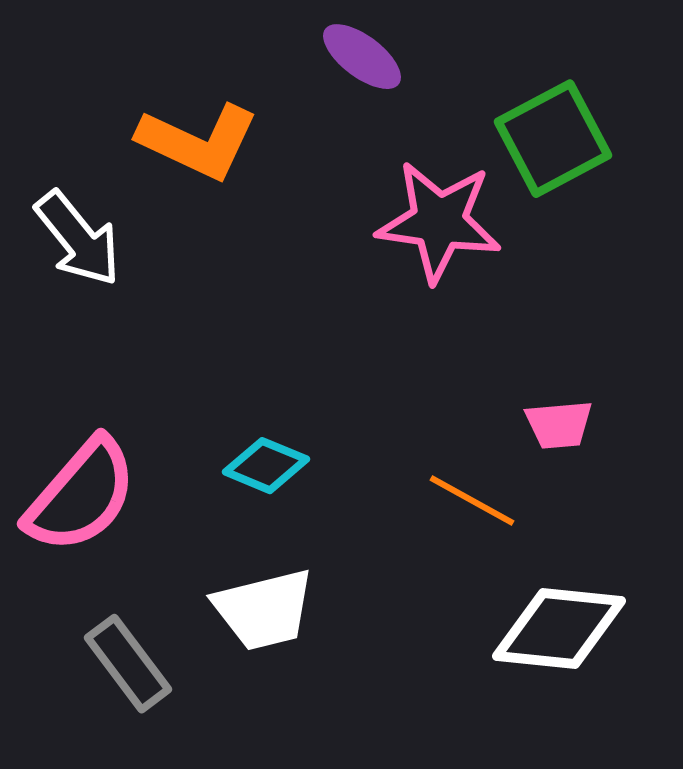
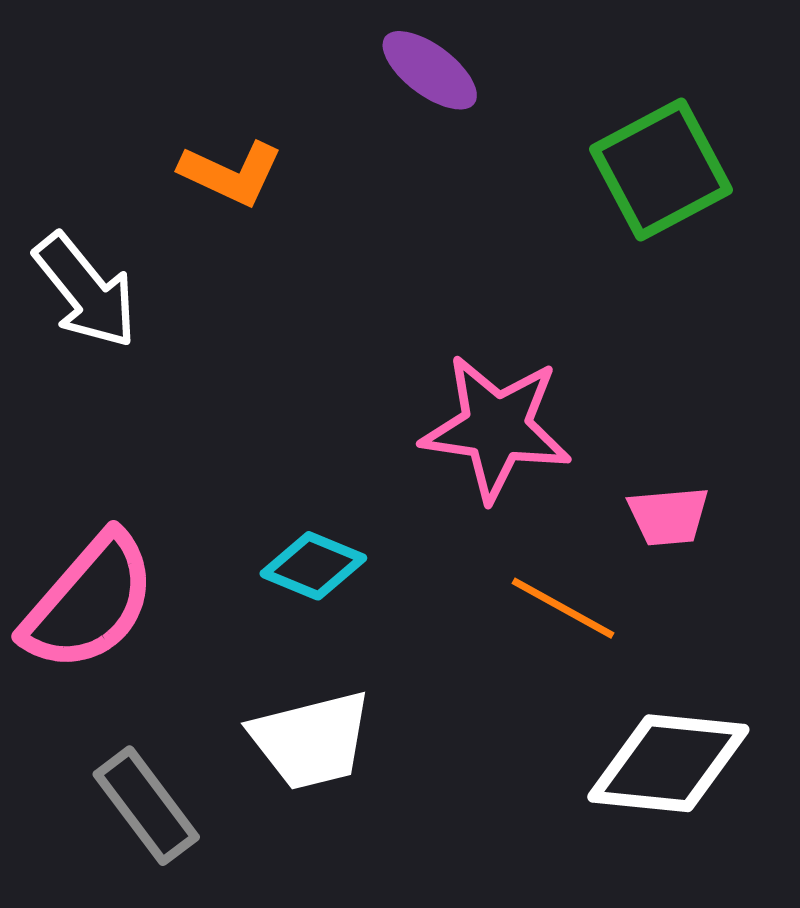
orange L-shape: (198, 142) -> (231, 173), size x0.7
pink star: (439, 222) -> (496, 428), moved

